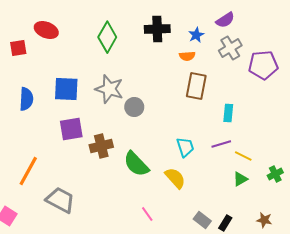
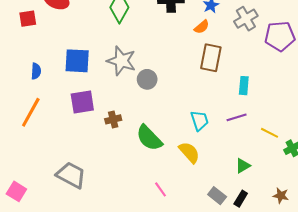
orange semicircle: (187, 56) -> (202, 27), turned -35
blue semicircle: (26, 99) -> (36, 71), size x0.7
brown cross: (101, 146) -> (113, 119), size x0.7
yellow line: (243, 156) -> (270, 133), moved
orange line: (28, 171) -> (31, 112), moved
green triangle: (240, 179) -> (243, 166), moved

